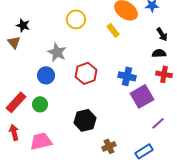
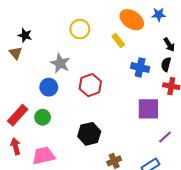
black semicircle: (159, 53) -> (166, 64), turned -72
blue cross: (127, 76) -> (140, 67), moved
purple square: (142, 96) -> (148, 109), turned 30

